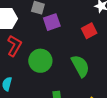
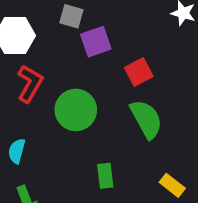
red square: (89, 31) -> (139, 72), moved

